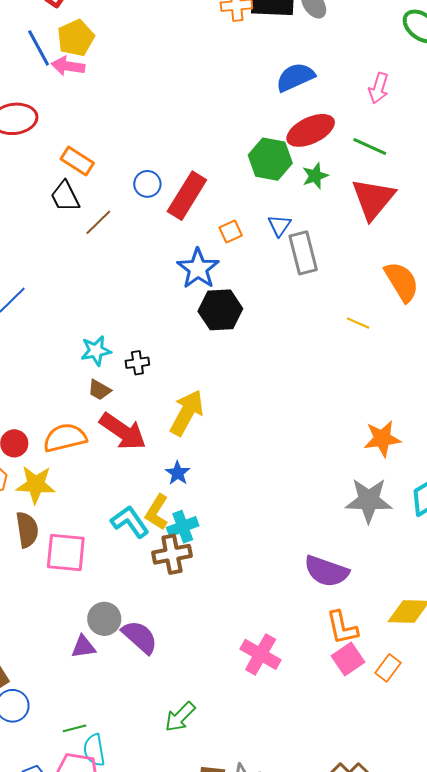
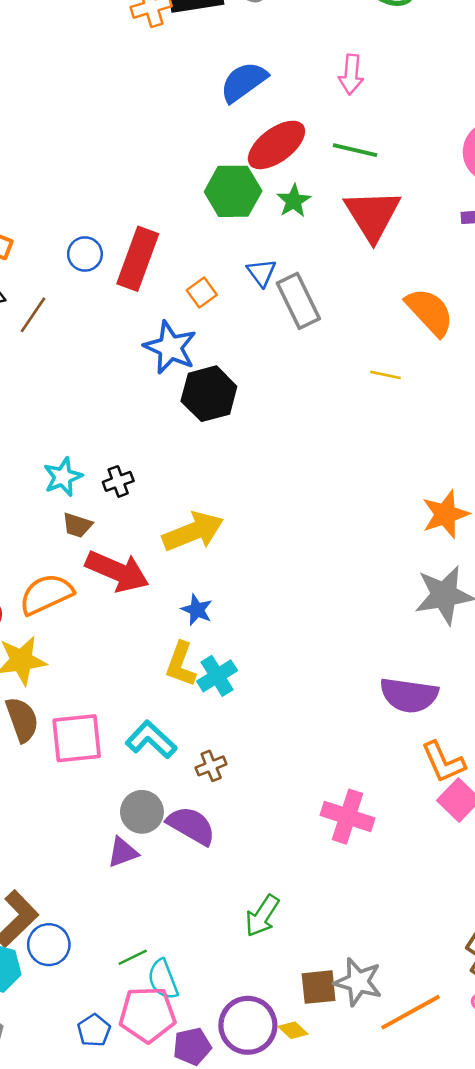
yellow arrow: (187, 413) -> (193, 532), turned 51
cyan L-shape: (130, 522) -> (151, 740), moved
brown cross: (172, 554) -> (211, 766), moved, size x0.6

